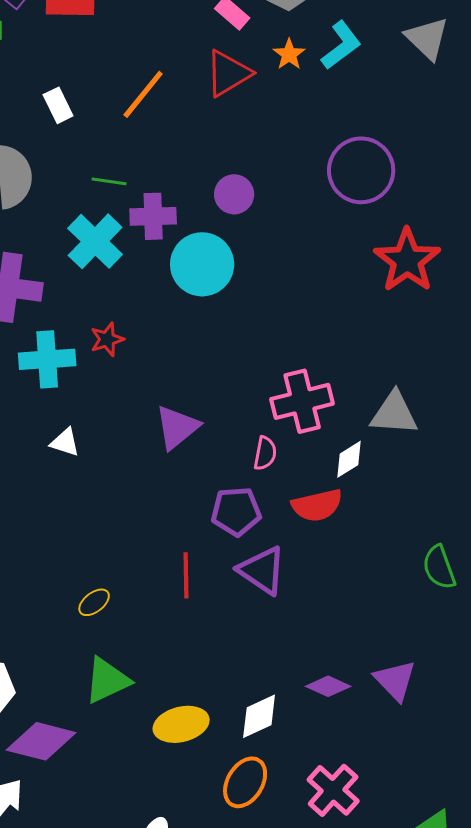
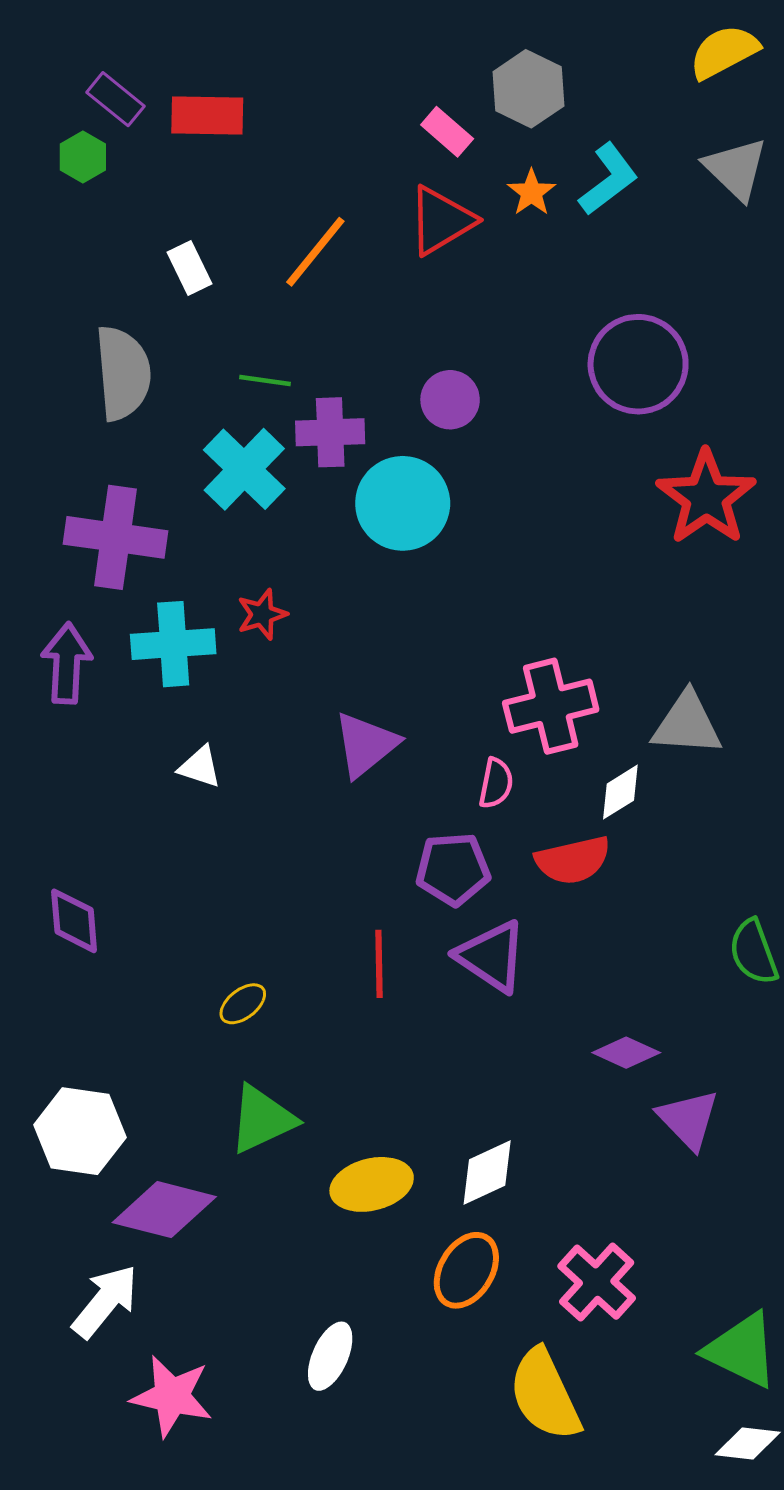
purple diamond: (328, 686) -> (626, 1053), moved

